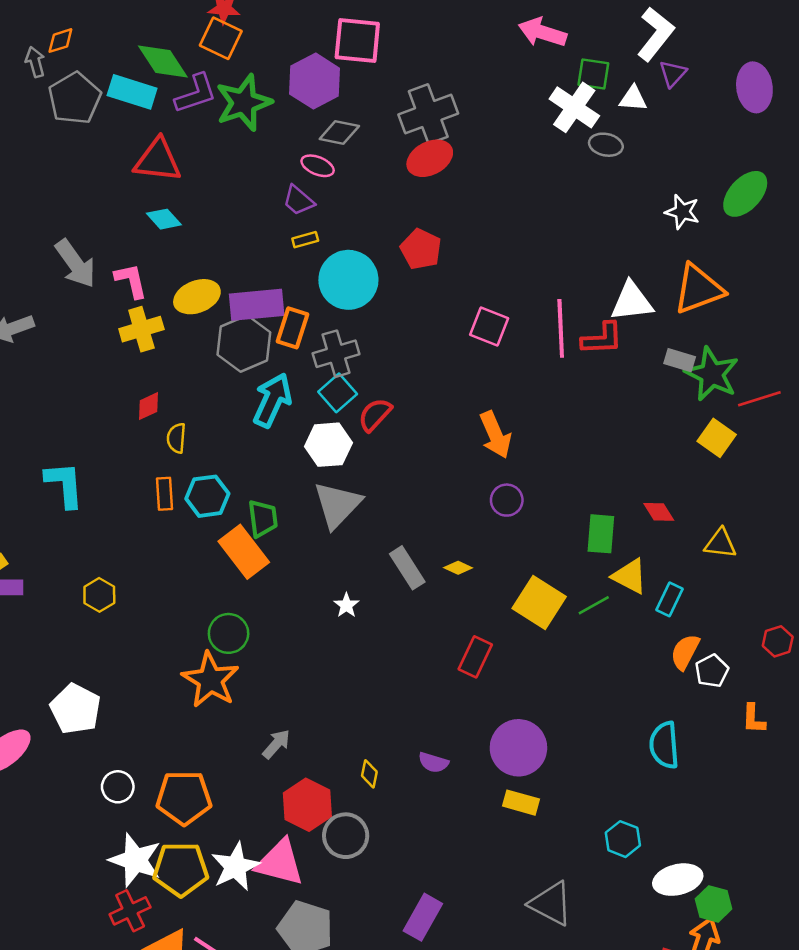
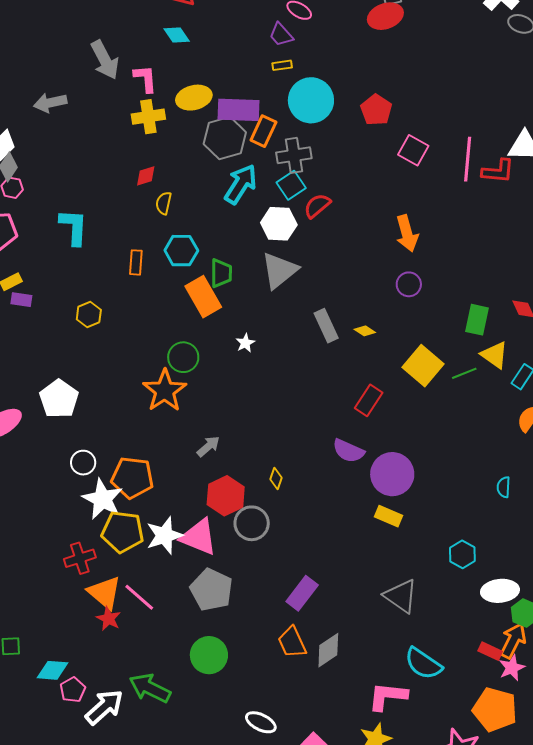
red pentagon: (421, 249) -> (376, 110), moved
orange rectangle: (164, 494) -> (136, 262), moved
white star: (346, 605) -> (245, 343), moved
cyan semicircle: (664, 745) -> (504, 487), size x0.6
purple semicircle: (433, 762) -> (348, 451), moved, size x1.4
white star: (135, 860) -> (103, 499), moved

